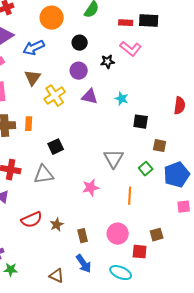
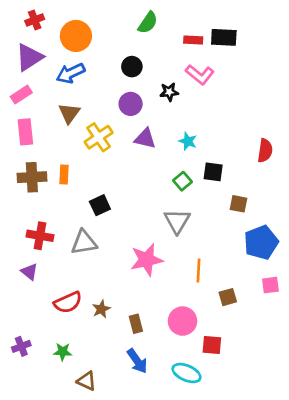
orange circle: (52, 18) -> (76, 36), moved
green square: (146, 169) -> (183, 181), moved
pink star: (91, 188) -> (147, 260), size x1.4
brown square: (157, 235) -> (228, 297), moved
green star: (11, 270) -> (63, 352), moved
brown triangle: (57, 276) -> (87, 381), moved

